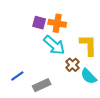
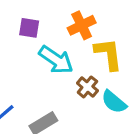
orange cross: (57, 23) -> (82, 25), moved, turned -30

